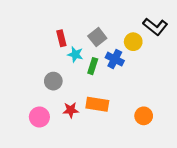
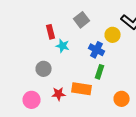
gray square: (97, 37) -> (82, 20), moved
green rectangle: (93, 66) -> (100, 72), moved

